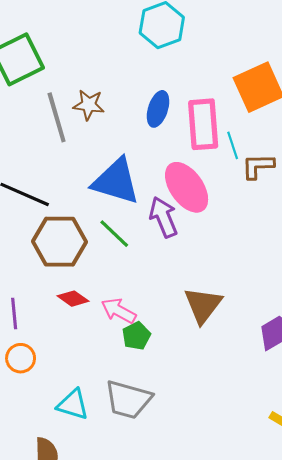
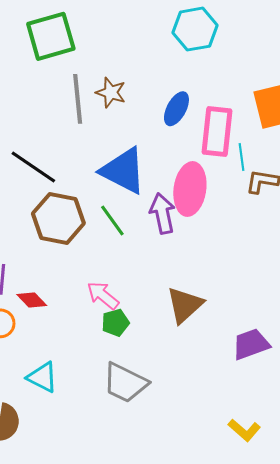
pink ellipse: (187, 187) -> (190, 189), turned 33
red diamond: (73, 299) -> (32, 300), moved
gray trapezoid: (128, 400) -> (125, 383), moved

